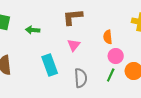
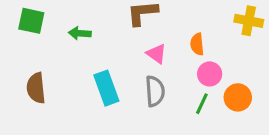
pink triangle: (74, 45) -> (156, 54), moved, turned -32
gray semicircle: (81, 78) -> (155, 91), moved

